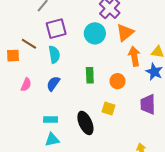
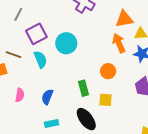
cyan circle: (95, 33) -> (66, 43), moved
orange triangle: (125, 33) -> (124, 19), moved, turned 42
green rectangle: (90, 75) -> (83, 88), moved
blue semicircle: (53, 84) -> (47, 97), moved

